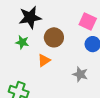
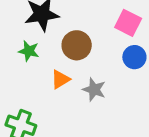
gray star: (80, 74) -> (94, 89), moved

